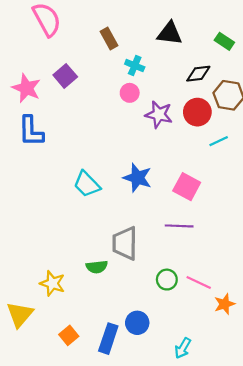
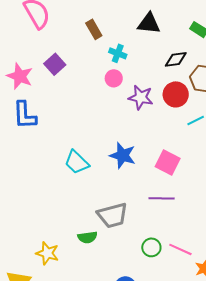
gray trapezoid: (125, 243) -> (112, 215), turned -104

